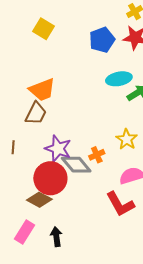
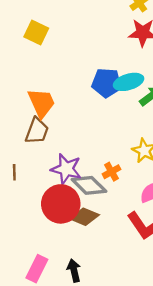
blue pentagon: (102, 40) -> (107, 83), moved, turned 30
orange trapezoid: (42, 90) -> (41, 103), turned -88
brown diamond: (39, 200) -> (84, 217), moved

